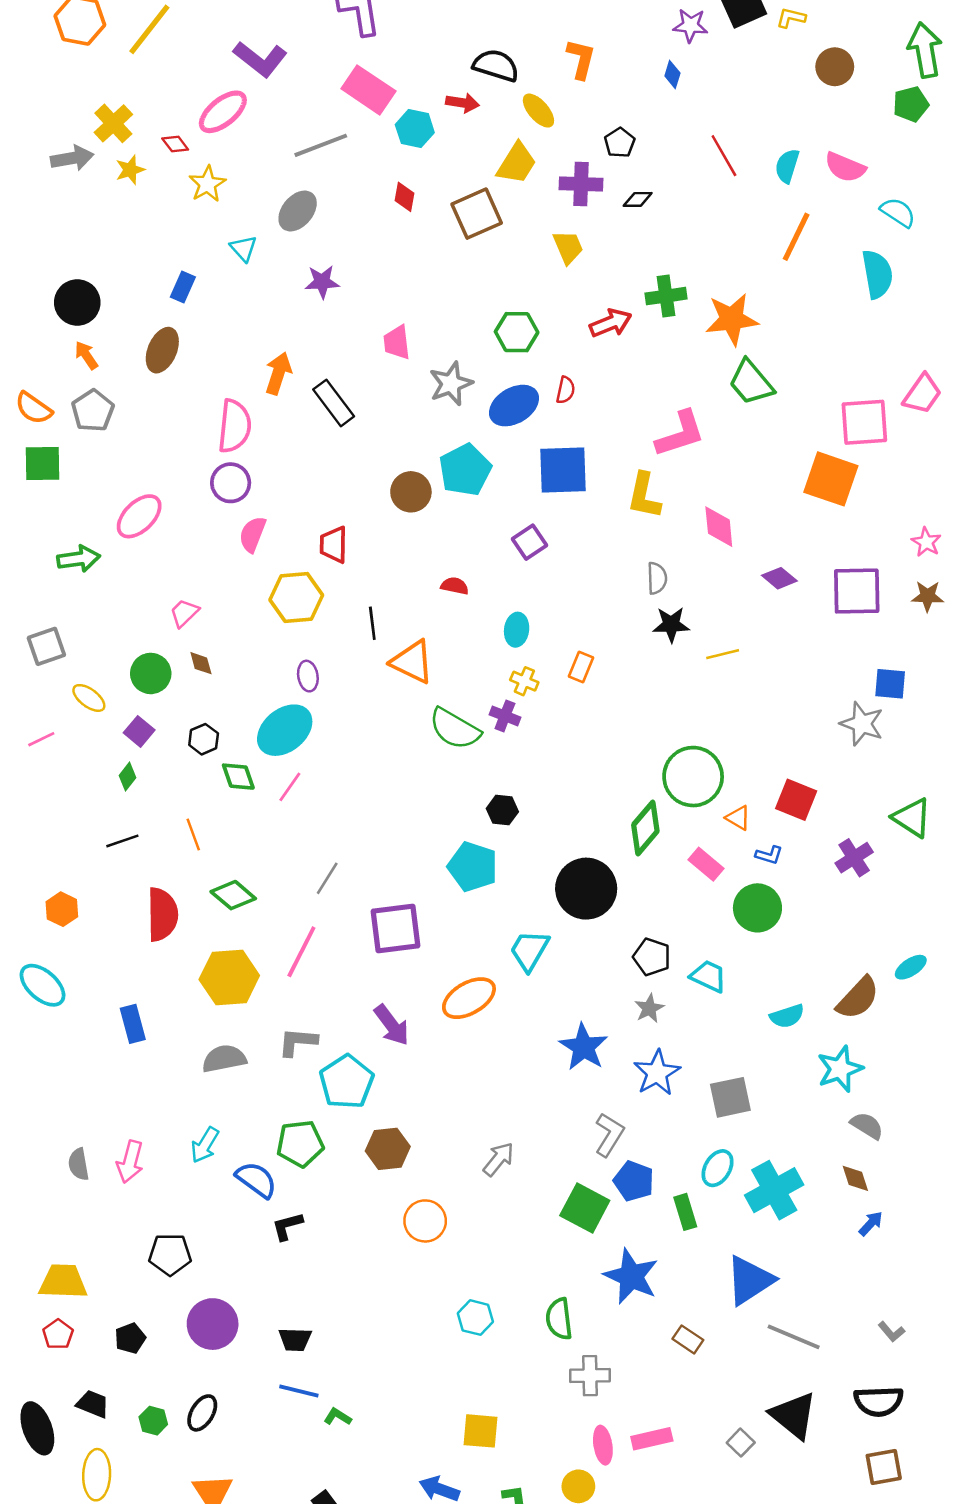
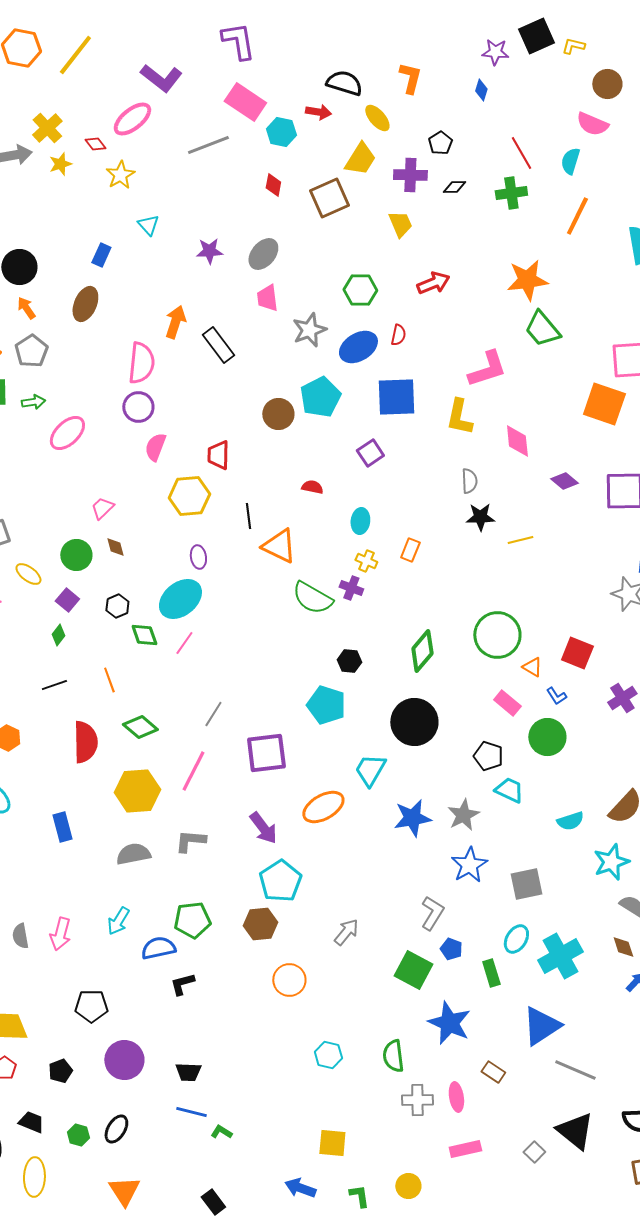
pink semicircle: (845, 167) -> (592, 124), moved
gray ellipse: (298, 211) -> (263, 254), moved
green cross: (666, 296) -> (511, 193), moved
green arrow: (79, 559) -> (33, 402), moved, size x0.7
green diamond: (645, 828) -> (422, 651), moved
blue L-shape: (769, 855) -> (556, 696), turned 40
black pentagon: (652, 957) -> (488, 756), moved
gray star: (649, 1008) -> (463, 815), size x1.4
blue star: (584, 1047) -> (412, 818), moved, turned 30
cyan pentagon: (347, 1082) -> (280, 881), moved
blue semicircle: (256, 1180) -> (158, 948), turned -48
blue pentagon: (634, 1181) -> (451, 949), size x0.7
pink ellipse: (603, 1445) -> (456, 1097), moved

